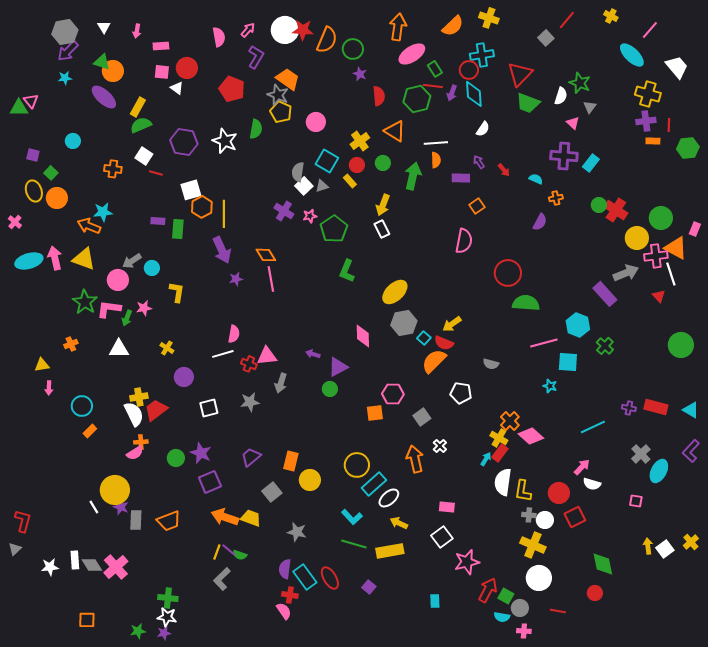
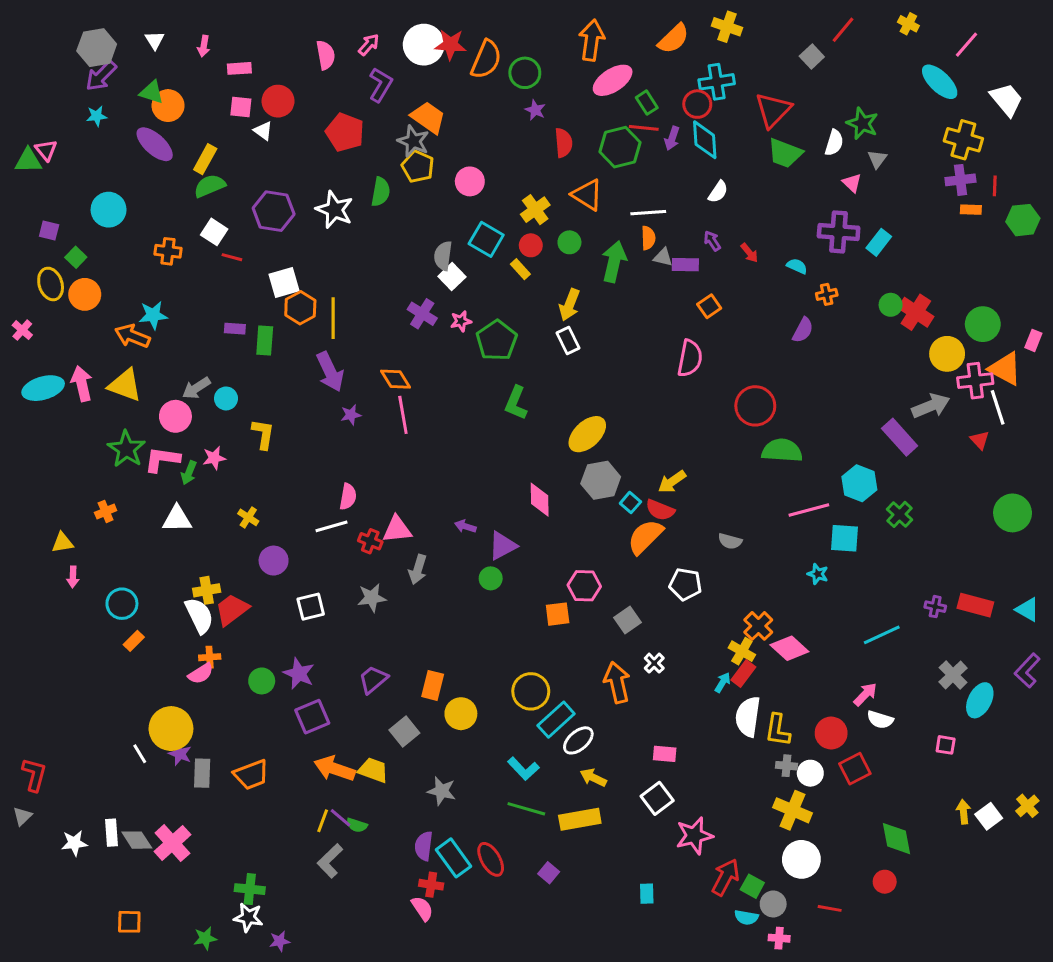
cyan circle: (73, 141) -> (109, 210), size x1.5
gray triangle: (322, 186) -> (663, 257), moved, turned 32
purple star: (164, 633) -> (280, 941), moved

